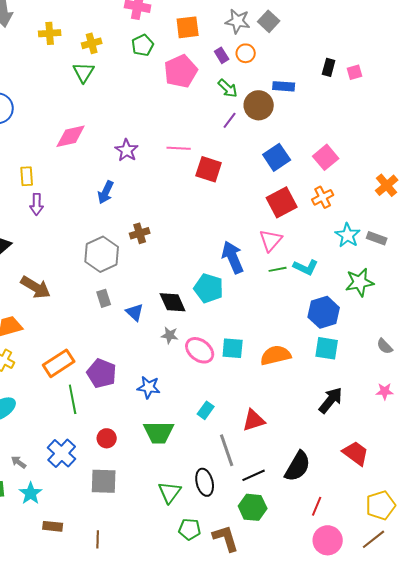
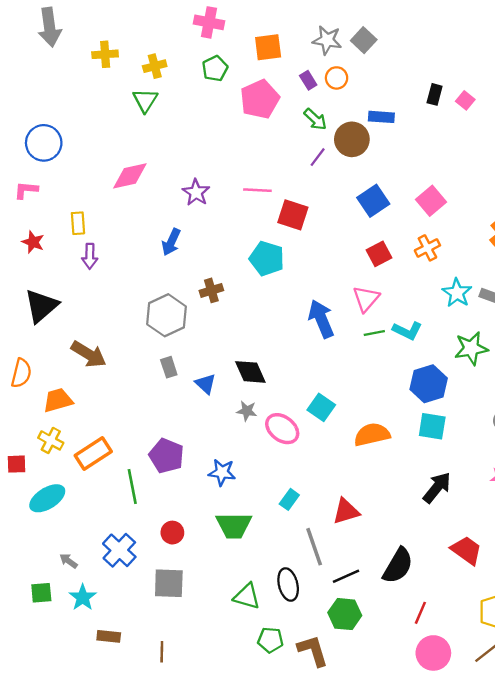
pink square: (355, 72) -> (465, 100), turned -35
red square: (282, 202) -> (379, 254), size x0.7
cyan pentagon: (209, 288) -> (267, 259), moved
cyan square: (233, 348) -> (321, 407), moved, turned 30
orange rectangle: (59, 363) -> (93, 453), moved
green triangle: (170, 492) -> (247, 596), turned -50

